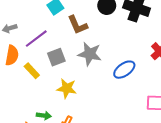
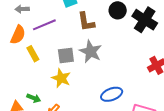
gray square: (56, 57) -> (66, 56), moved
blue ellipse: (124, 70) -> (112, 94), moved

